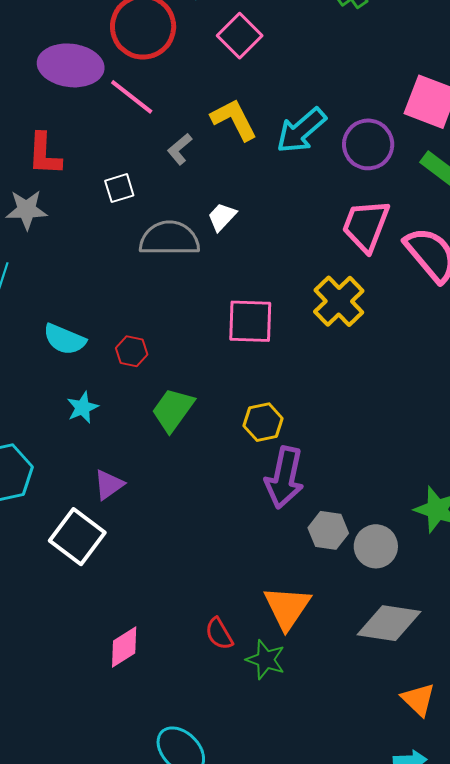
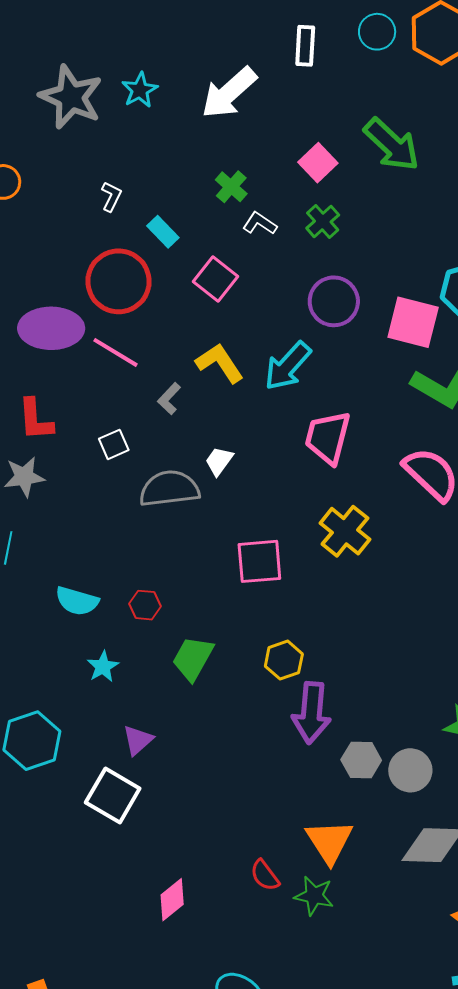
purple circle: (368, 144) -> (334, 301), moved
pink trapezoid: (366, 226) -> (328, 437), moved

